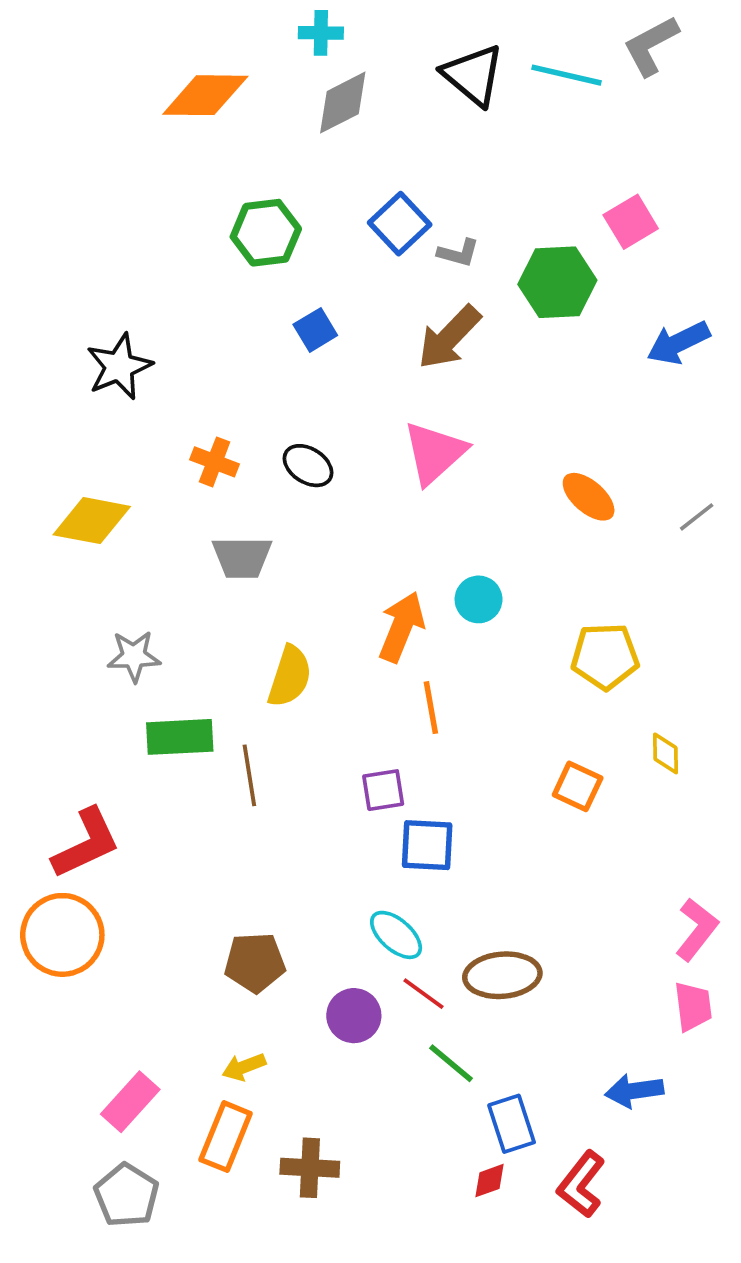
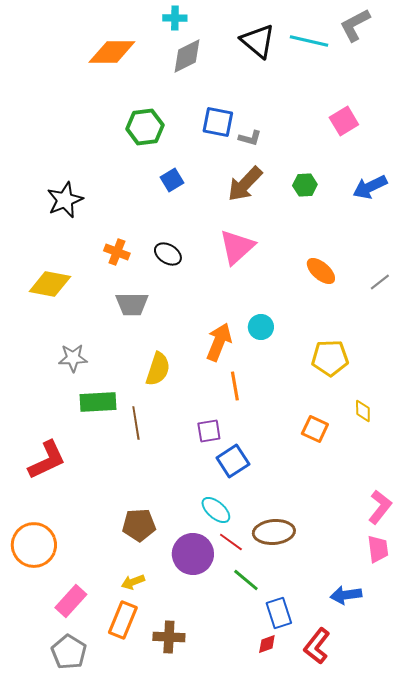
blue square: (400, 224) -> (218, 122), turned -36
green hexagon: (557, 282) -> (305, 185), moved, size x0.6
blue square: (427, 845) -> (233, 461), turned -36
orange circle: (62, 935) -> (34, 545), moved
purple circle: (354, 1016) -> (193, 554), size x1.4

